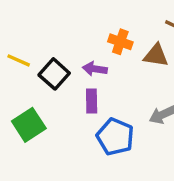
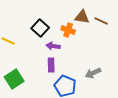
brown triangle: (156, 55) -> (82, 17), moved
black square: (54, 74) -> (40, 28), moved

